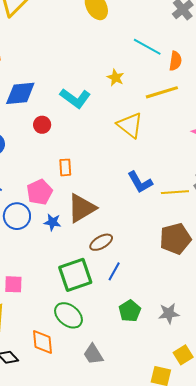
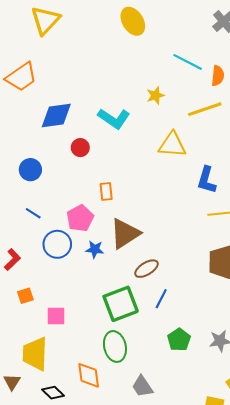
yellow star: (115, 78) -> (155, 95), turned 30
yellow triangle: (130, 125) -> (172, 145), turned -32
blue L-shape: (140, 182) -> (207, 180), moved, turned 48
green ellipse: (69, 315) -> (115, 346), turned 40

